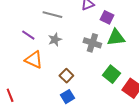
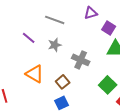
gray cross: (92, 43) -> (81, 60), moved
orange triangle: (34, 60) -> (35, 74), moved

